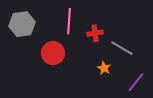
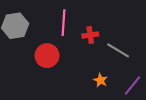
orange star: (104, 68) -> (101, 80), moved

